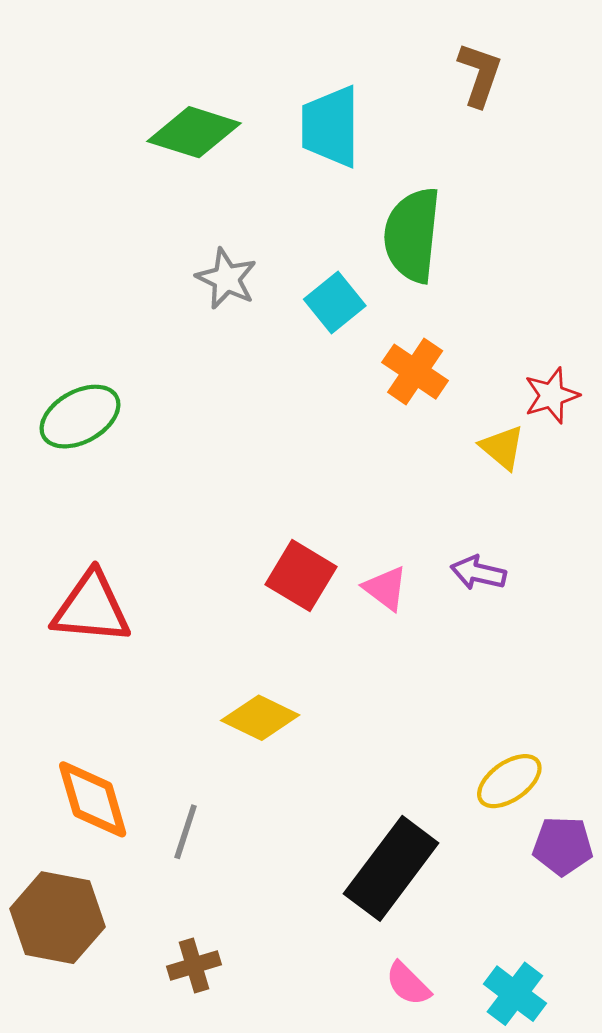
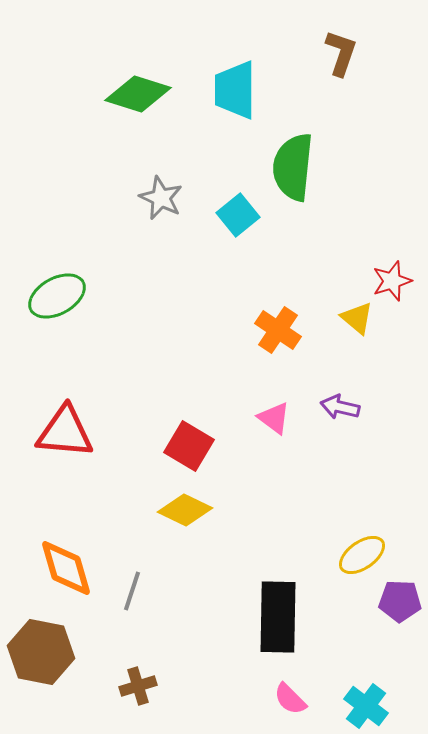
orange cross: (415, 372) -> (278, 330), moved
red square: (301, 576) -> (189, 446), moved
black rectangle: (391, 868) -> (278, 617), turned -36

